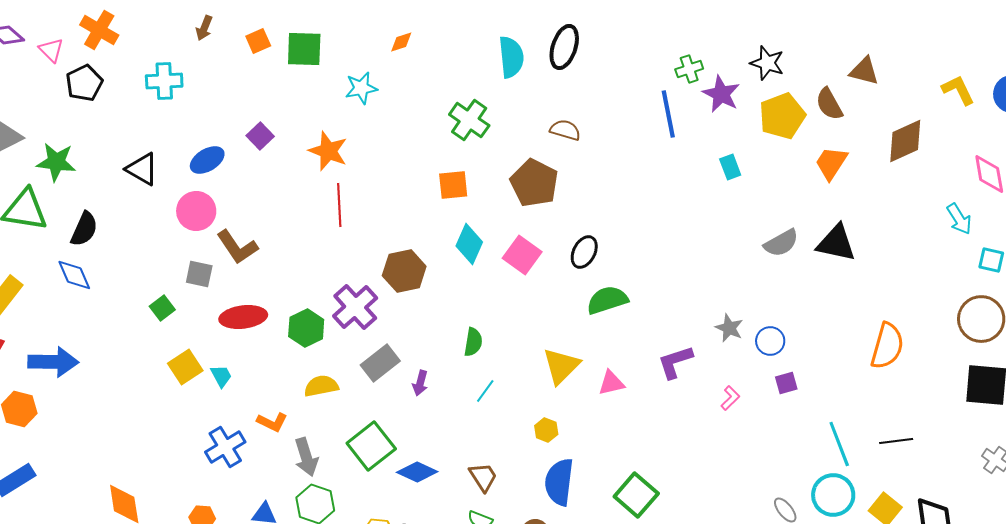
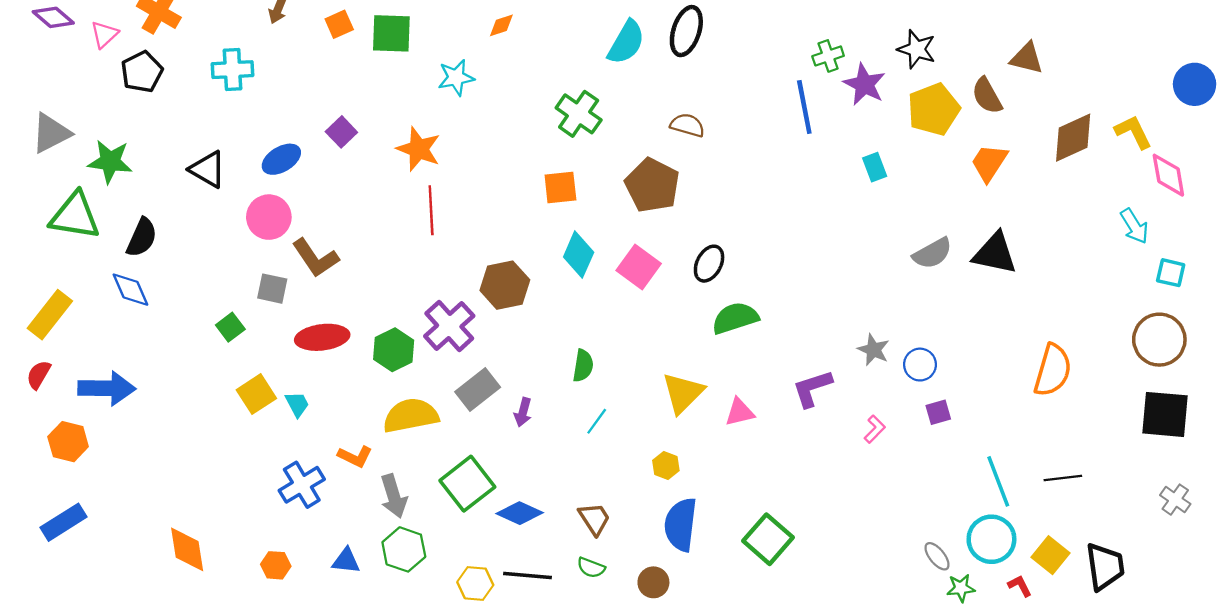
pink triangle: (51, 50) -> (104, 34), turned 32
cyan semicircle: (511, 57) -> (626, 42), turned 36
yellow L-shape: (958, 90) -> (1133, 132), moved
yellow semicircle: (321, 386) -> (411, 416), size x1.4

